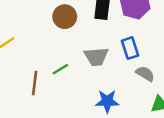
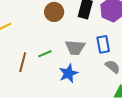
blue star: (107, 101) -> (68, 73), moved, turned -30

